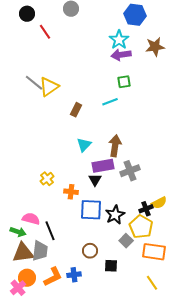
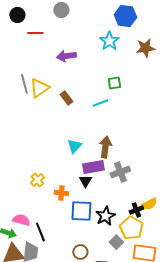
red line: (45, 32) -> (35, 33), turned -56
purple arrow: (121, 55) -> (66, 56), moved
gray line: (34, 83) -> (24, 84), turned 36
brown rectangle: (76, 110) -> (66, 98), moved, turned -64

